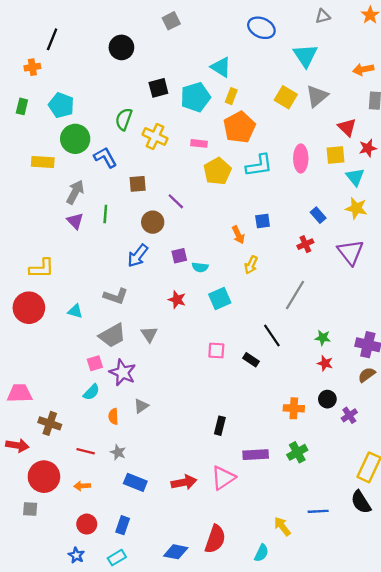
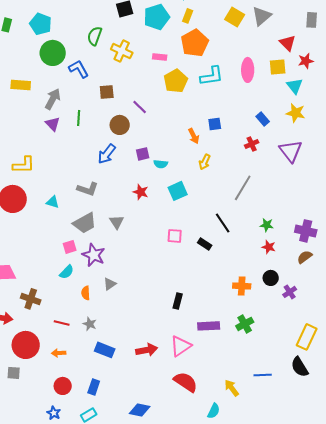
yellow rectangle: (43, 162) -> (21, 85), moved
red semicircle: (215, 539) -> (186, 382), moved, turned -75

